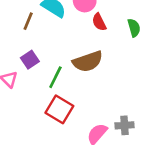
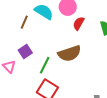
red semicircle: (99, 22) -> (79, 23), turned 56

